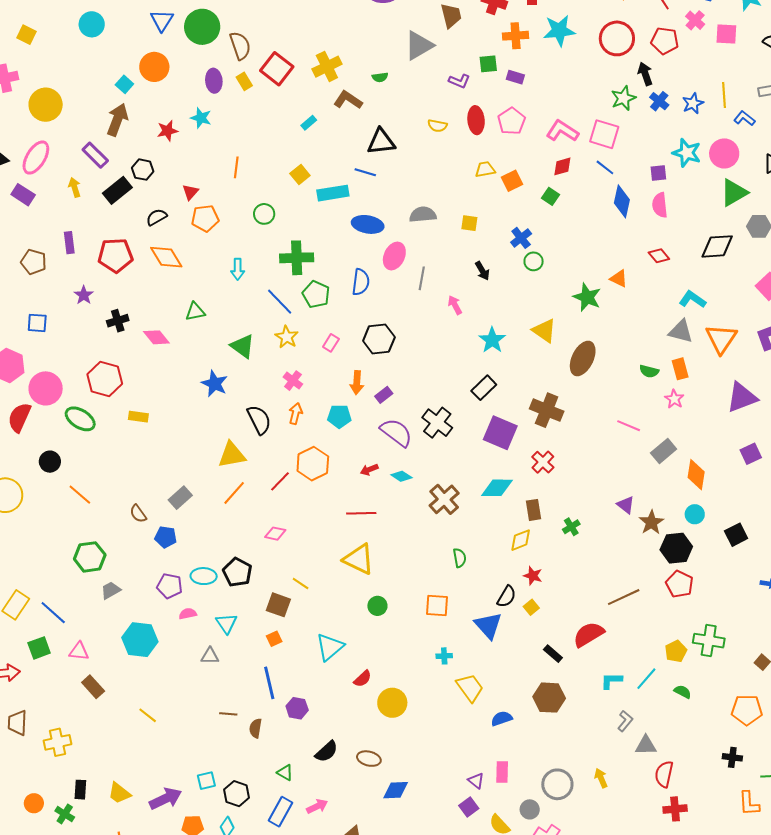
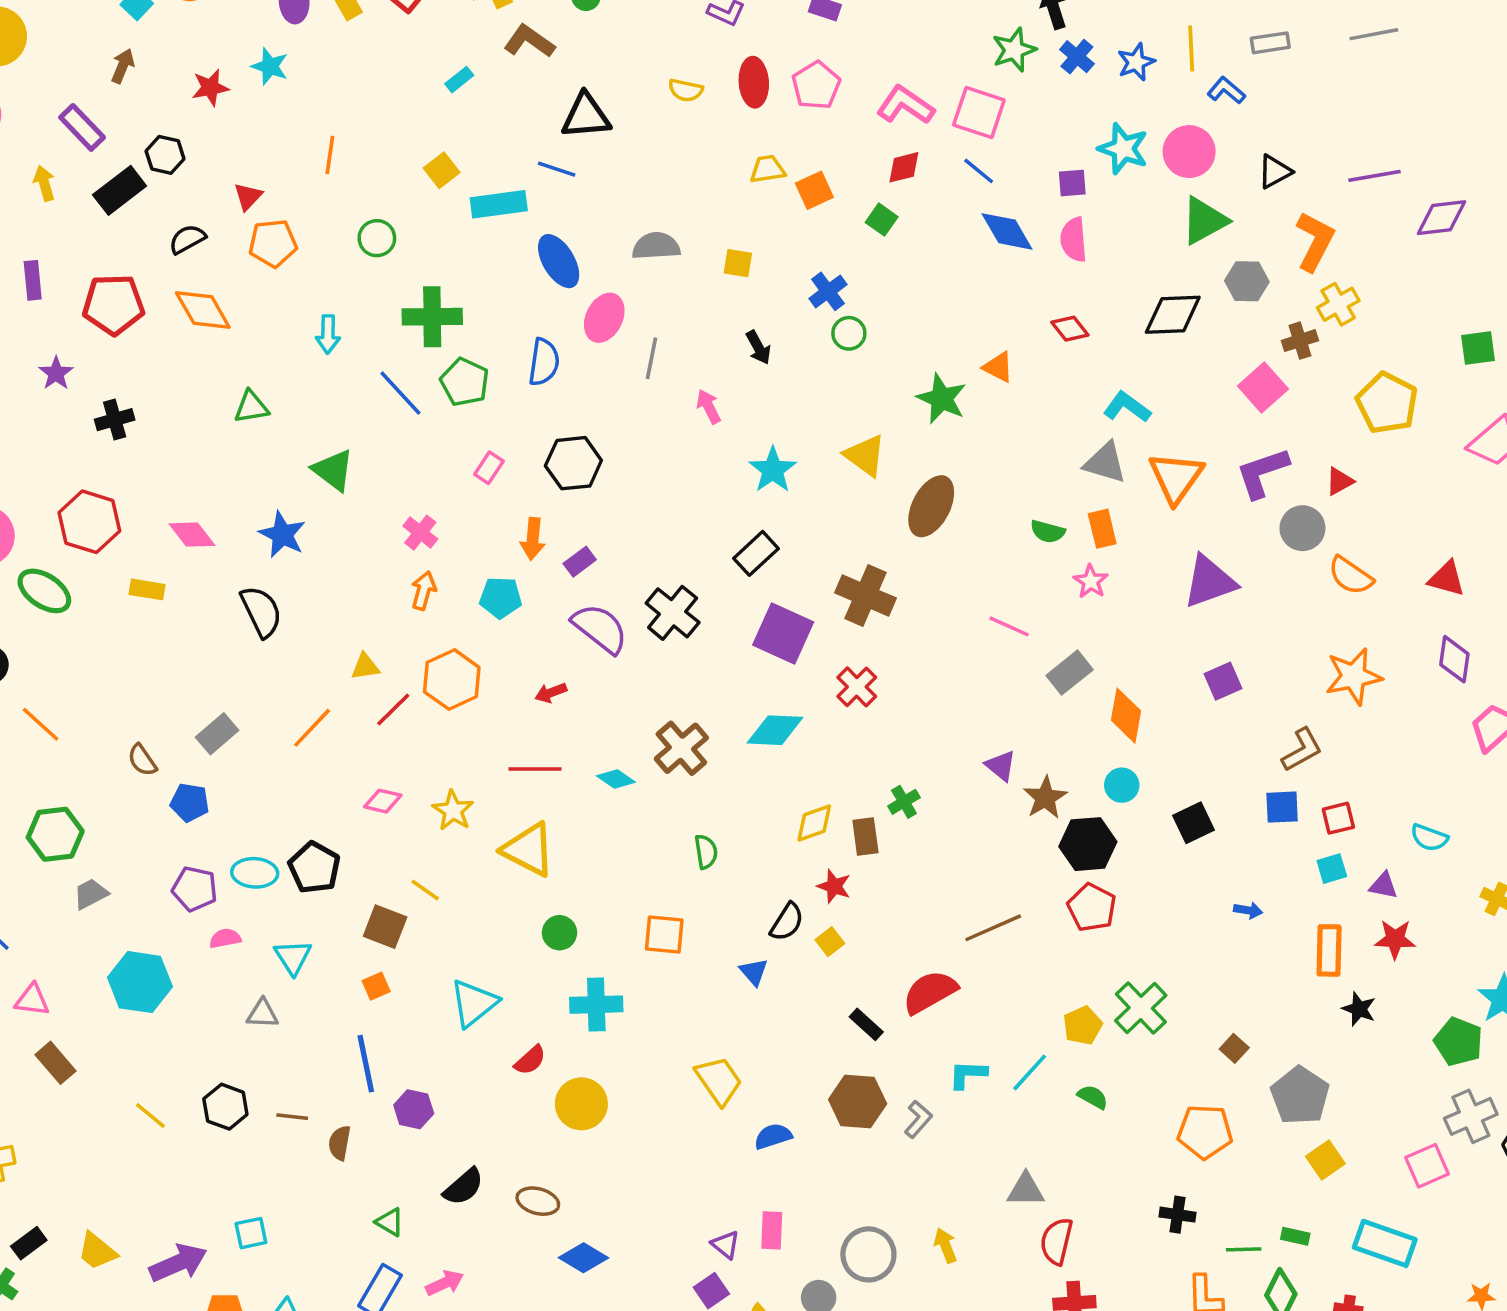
brown arrow: (117, 120) -> (123, 66), size x0.6
blue diamond: (622, 201) -> (1007, 231), turned -44
blue ellipse: (368, 224) -> (559, 261), turned 48
pink diamond: (156, 337) -> (192, 535), moved
yellow star: (287, 337) -> (453, 811), moved
black semicircle: (259, 420) -> (261, 612), moved
yellow triangle: (232, 455) -> (365, 667), moved, size x0.6
cyan diamond: (401, 476) -> (616, 779), moved
brown rectangle: (534, 510) -> (865, 837), moved
blue triangle: (488, 625) -> (754, 972), size x0.6
green cross: (709, 641) -> (1141, 1008), turned 36
cyan cross: (444, 656) -> (596, 1005), moved, size x1.8
gray L-shape: (625, 721) -> (918, 1119), moved
black rectangle: (80, 790) -> (29, 1243), turned 48
blue diamond: (396, 790) -> (584, 1258), turned 32
black hexagon: (237, 794) -> (225, 1107), moved

